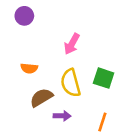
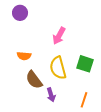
brown semicircle: (41, 98) -> (34, 80), turned -96
purple arrow: (62, 116) -> (51, 95), turned 72

